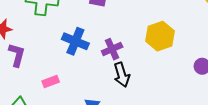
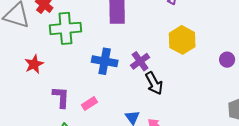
purple L-shape: (17, 55) -> (61, 97), moved

